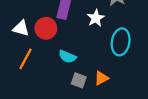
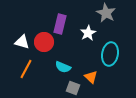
orange triangle: (101, 78) -> (91, 77), moved, turned -48

